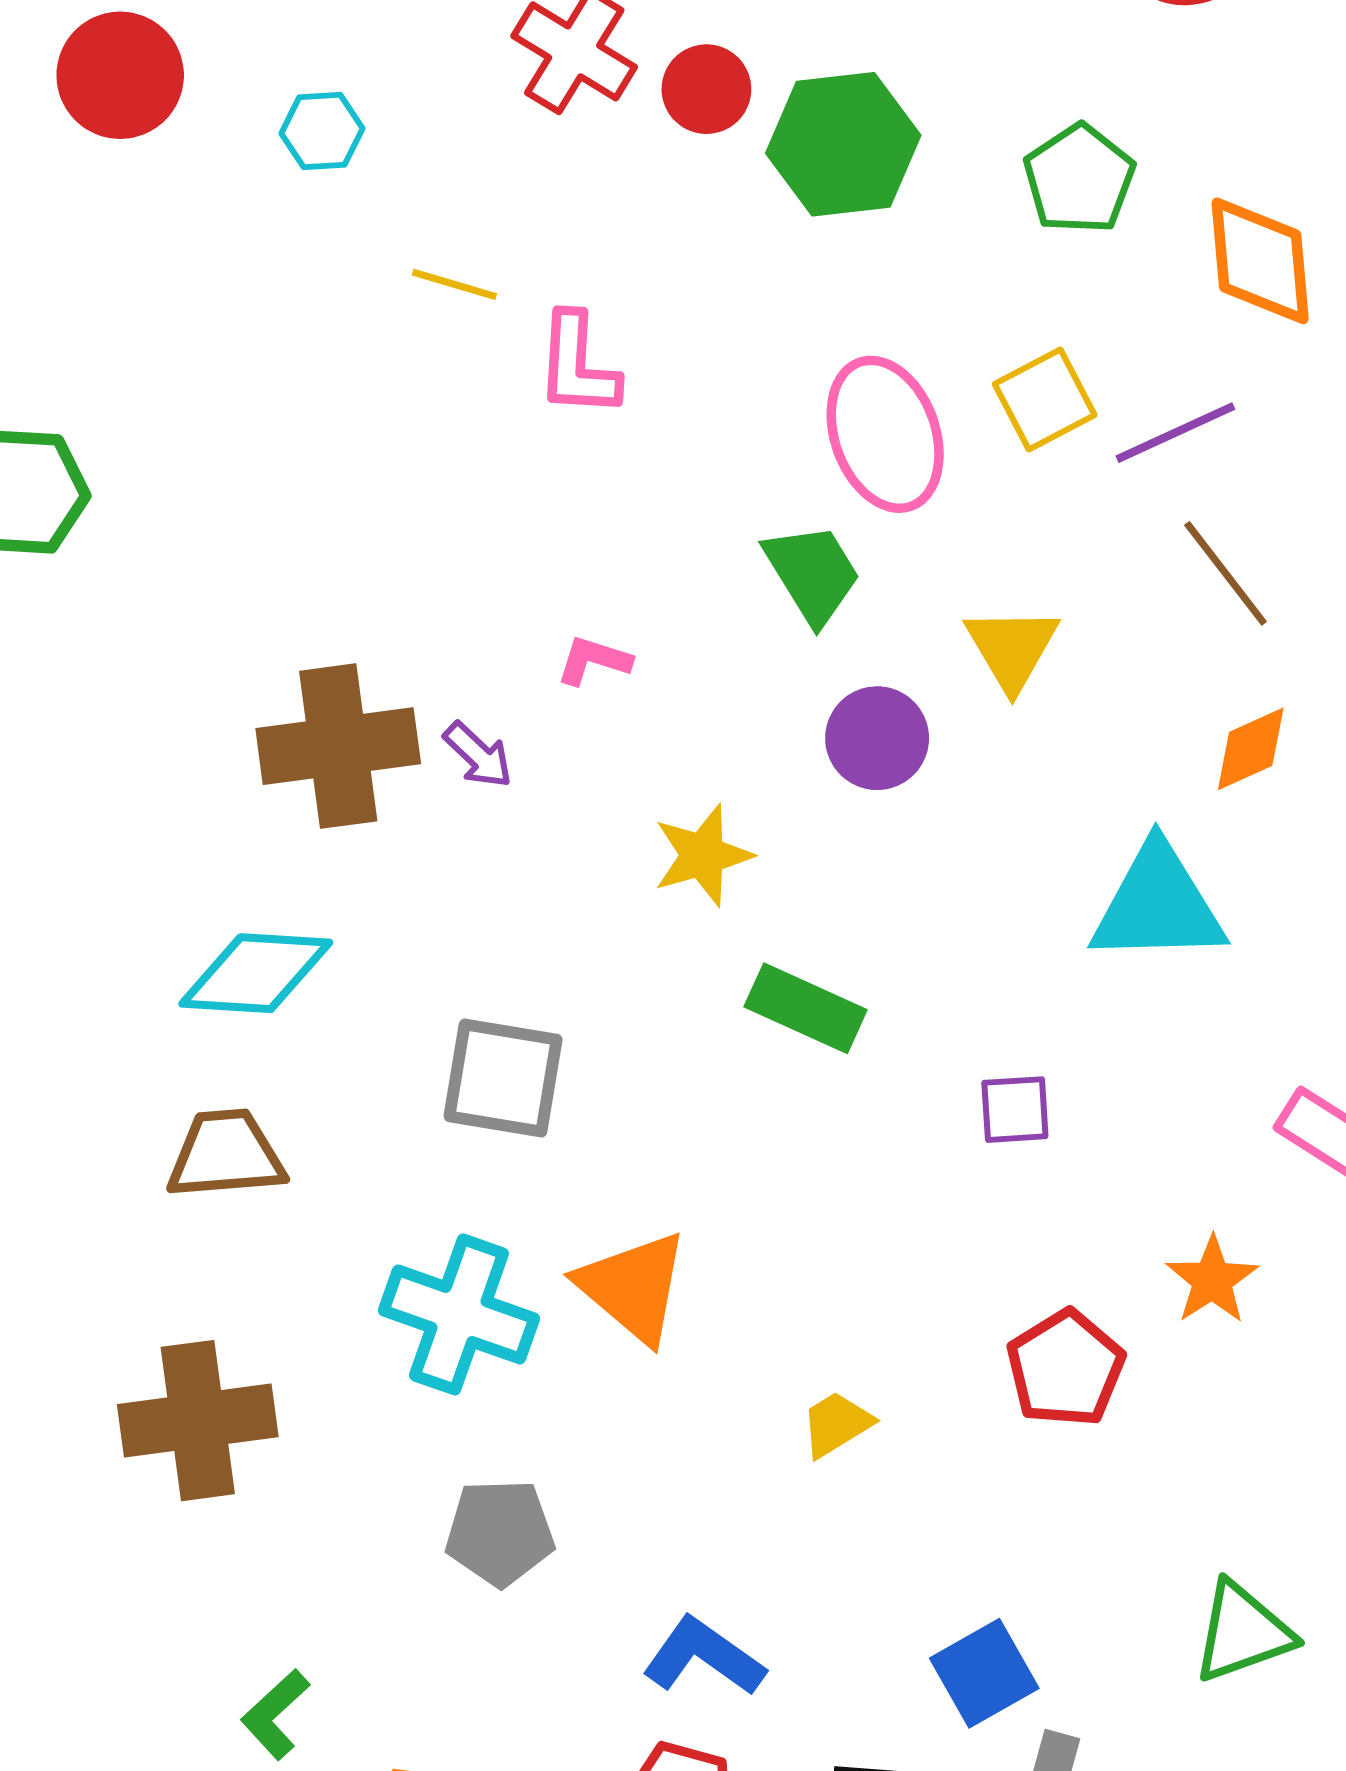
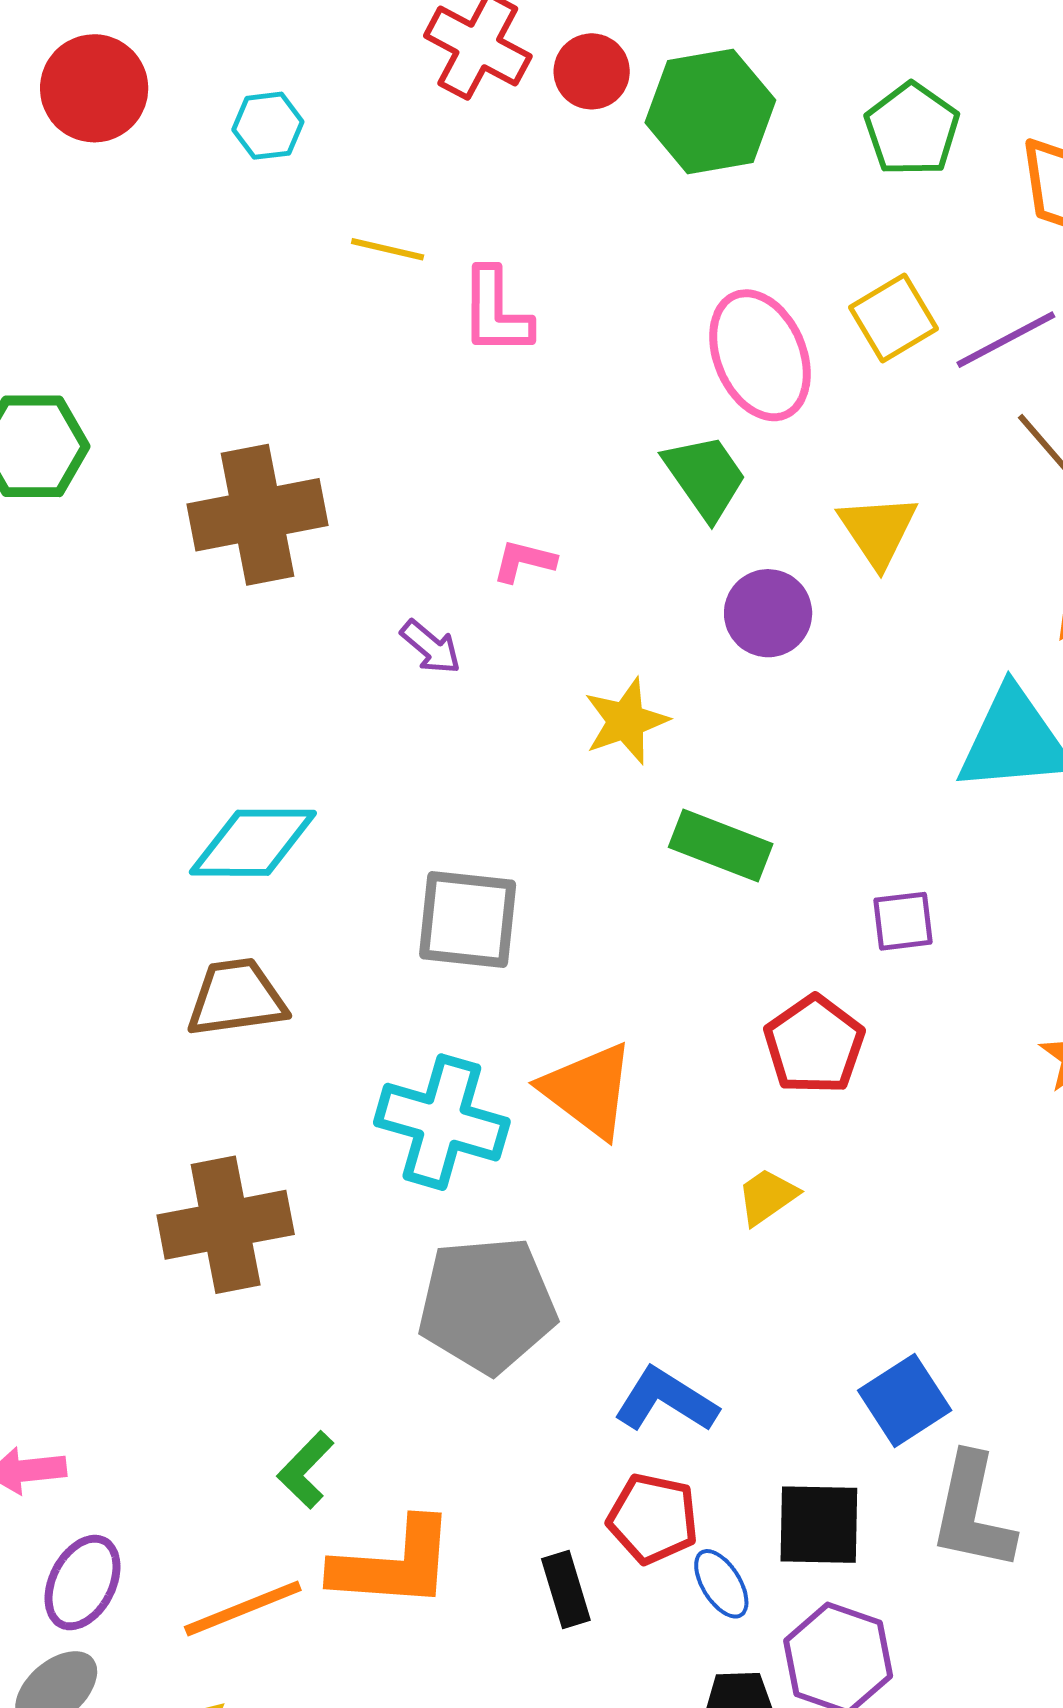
brown cross: (338, 746) -> (258, 515), moved
red pentagon: (1065, 1368) -> (814, 1045), moved
gray pentagon: (500, 1533) -> (487, 1305), size x1.5

